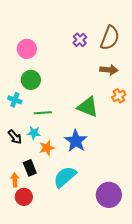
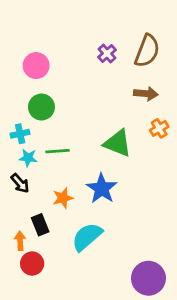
cyan cross: (15, 100) -> (20, 134), turned -32
cyan star: (34, 133) -> (28, 158), moved
purple circle: (109, 195) -> (148, 278), moved

